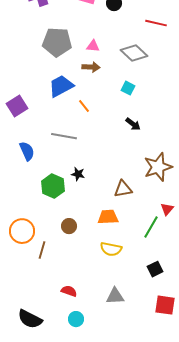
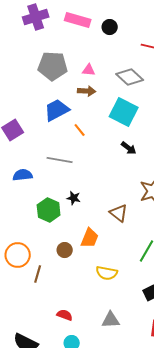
cyan square: (128, 88) -> (124, 112), size x2.0
blue semicircle: (27, 151) -> (23, 175), turned -72
brown triangle: (123, 189) -> (119, 213), turned 48
orange trapezoid: (108, 217) -> (90, 238), moved, turned 115

